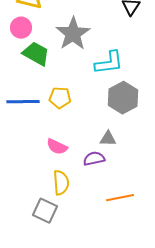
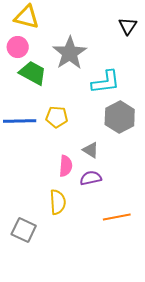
gray triangle: (108, 139) -> (91, 150), moved, turned 30
pink semicircle: (57, 147) -> (66, 166), moved, turned -110
gray square: (45, 211) -> (24, 230), moved

